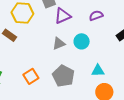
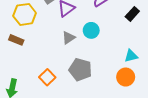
cyan triangle: (98, 71) -> (131, 56), moved

